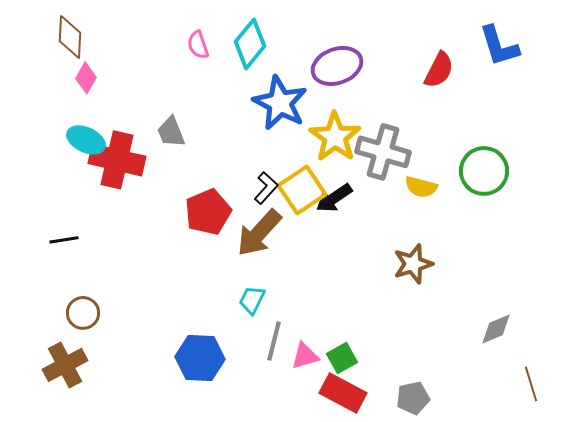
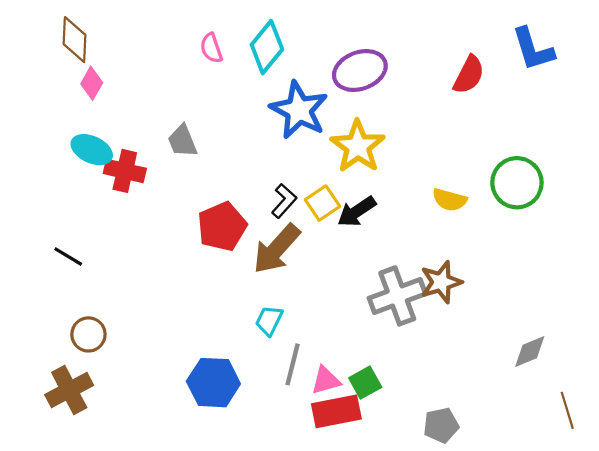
gray cross: (383, 152) -> (397, 296), moved, turned -36
red cross: (117, 160) -> (125, 171), size x0.7
yellow square: (302, 190) -> (322, 203), size x0.7
black line: (64, 240) -> (68, 256), turned 40
red rectangle: (343, 393) -> (336, 411), moved, turned -39

